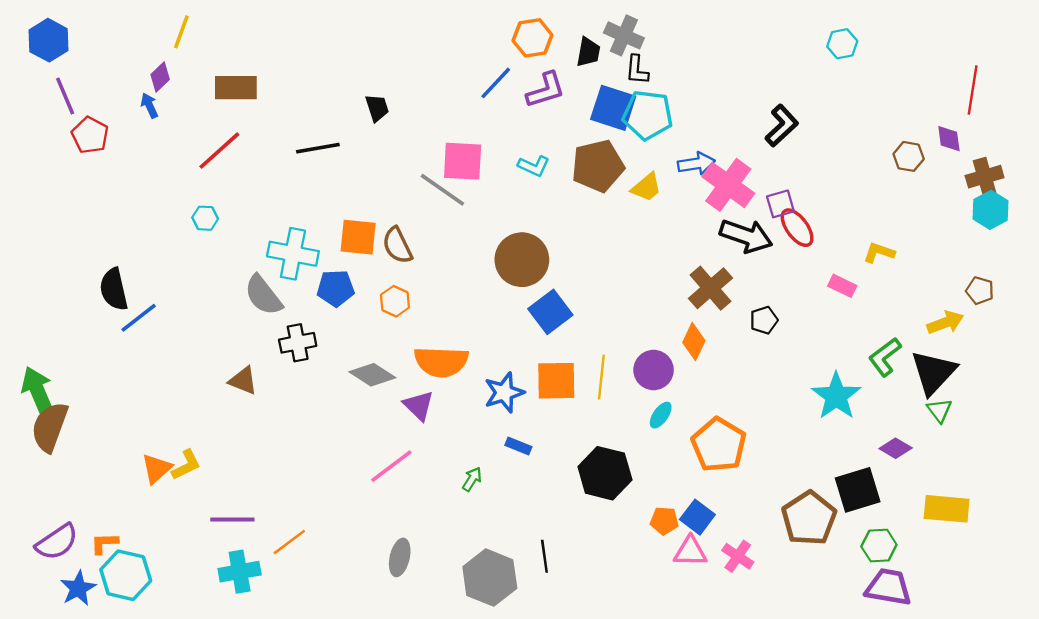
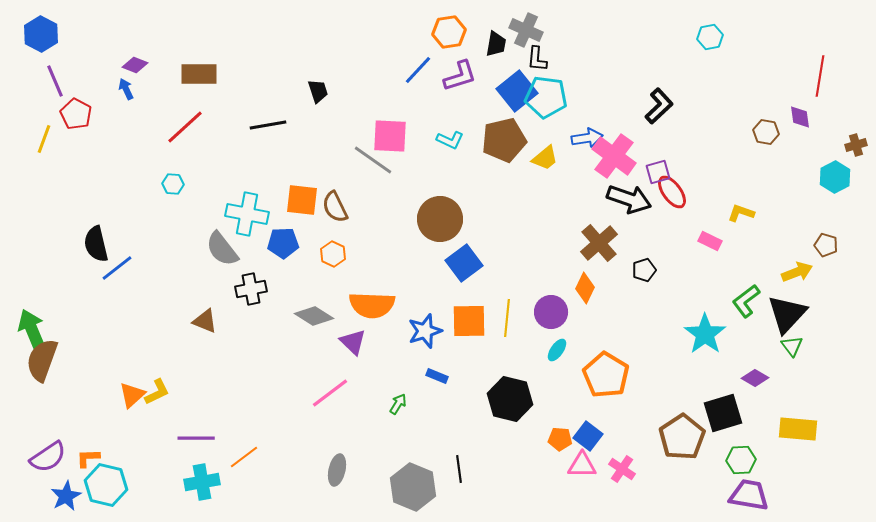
yellow line: (181, 32) -> (44, 139), moved
purple diamond: (160, 77) -> (135, 65), turned 65
blue square: (613, 108) -> (517, 91), turned 33
brown cross: (985, 177) -> (856, 145), moved, size x0.7

